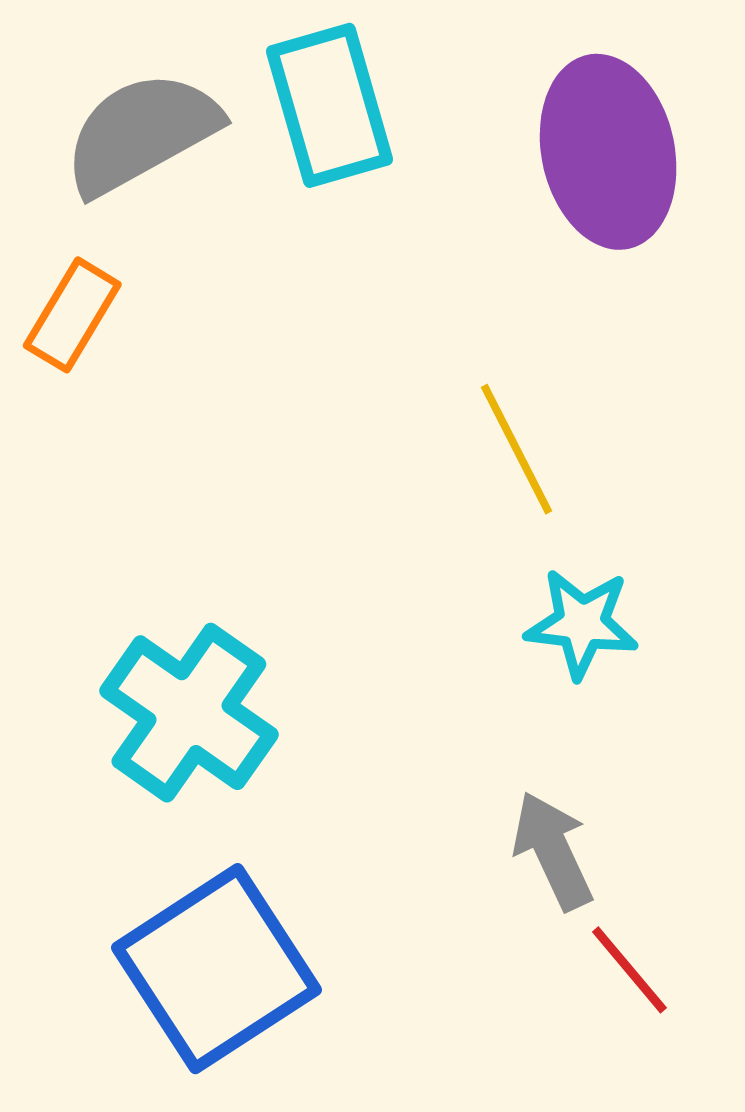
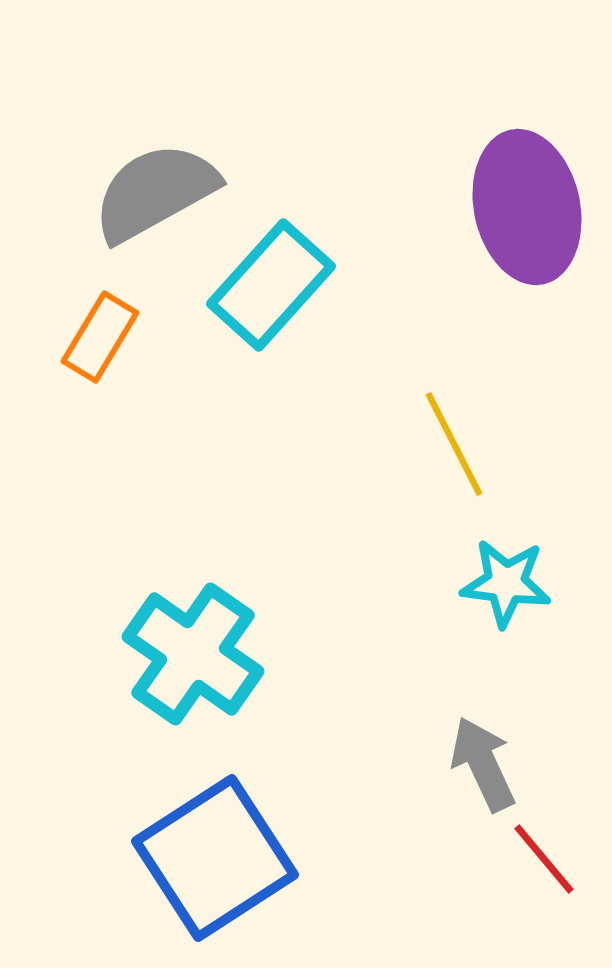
cyan rectangle: (329, 105) -> (271, 285), moved, turned 58

